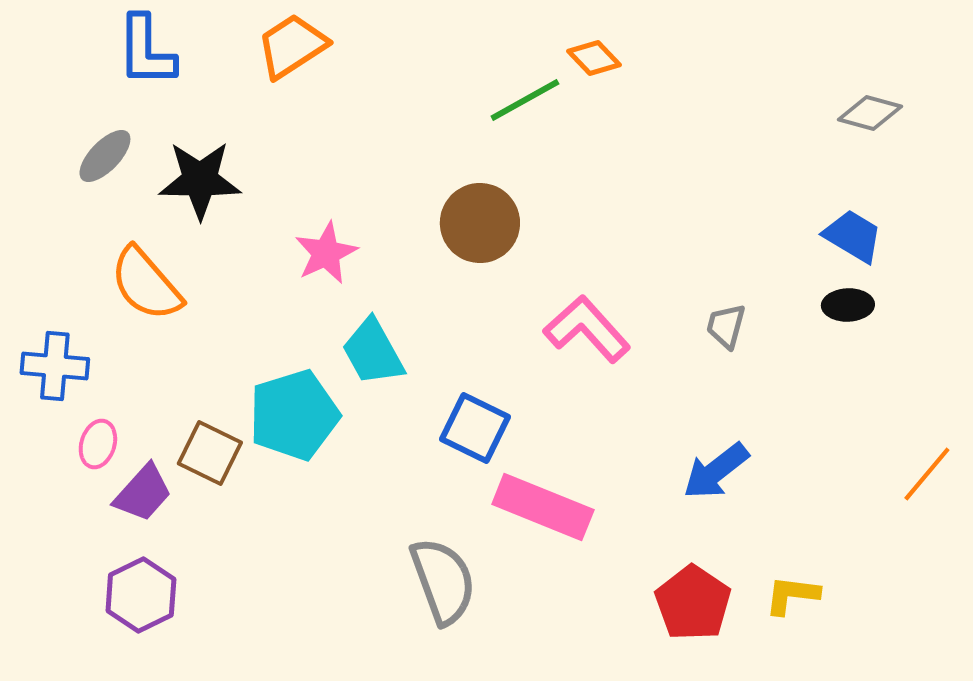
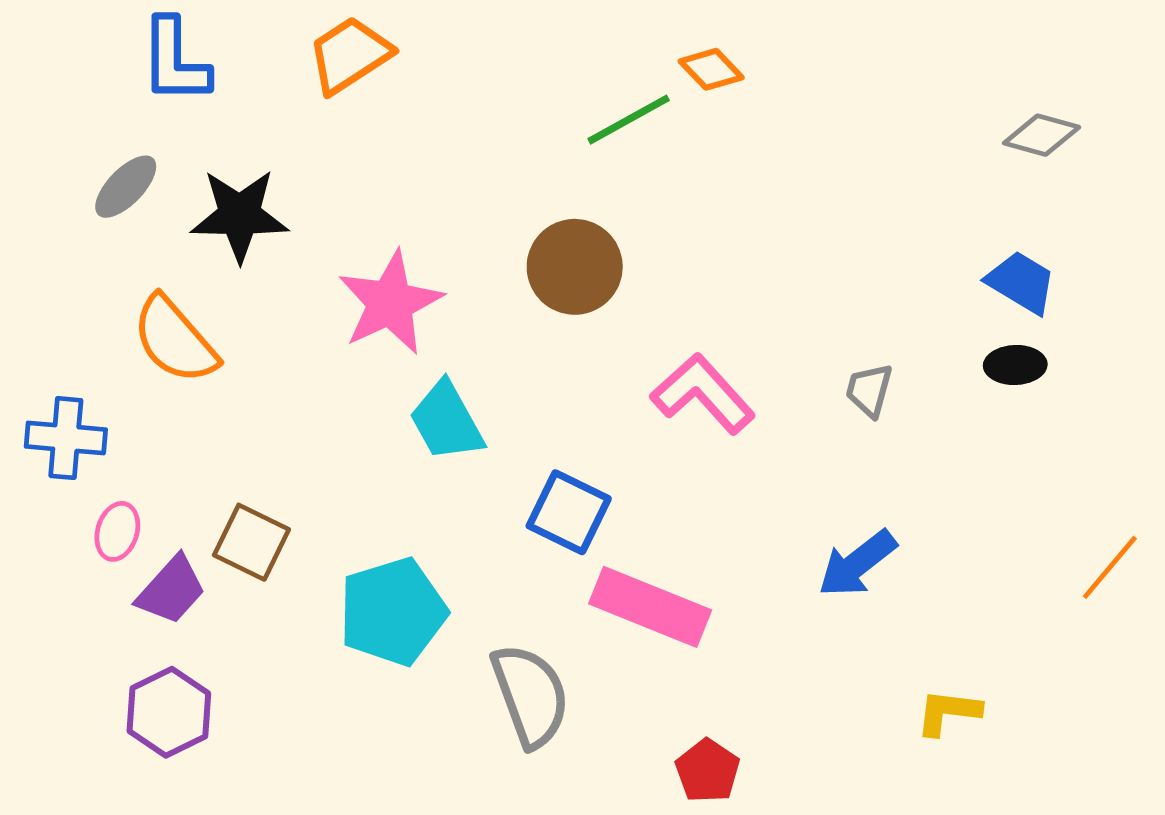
pink star: (326, 253) -> (390, 303), size x1.4
cyan pentagon: (294, 415) -> (393, 612), moved
red pentagon: (693, 603) -> (708, 771), moved, size x0.7

